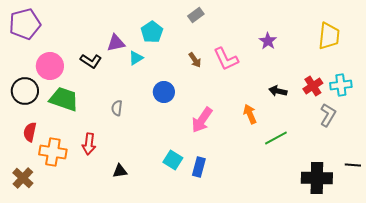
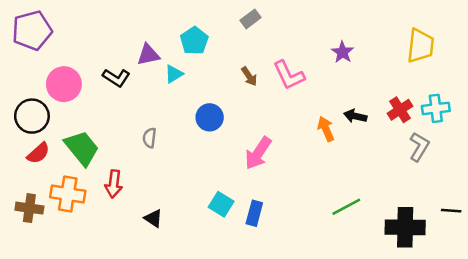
green trapezoid: (64, 99) -> (82, 148), moved, turned 32
orange arrow: (250, 114) -> (326, 129), moved
red semicircle: (30, 132) -> (38, 153), moved, turned -144
green line: (276, 138) -> (346, 207), moved
black triangle: (120, 171) -> (153, 218), turned 42
brown cross: (23, 178) -> (29, 208), moved, turned -35

